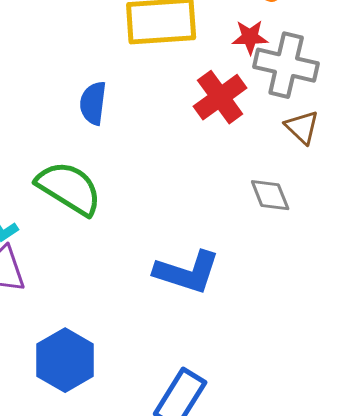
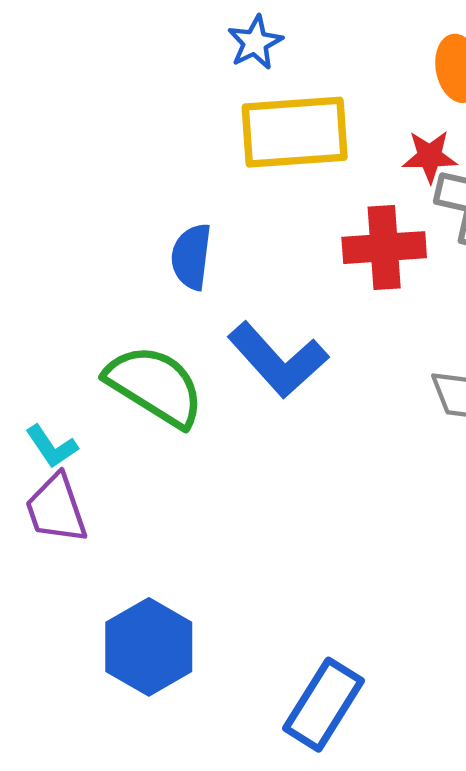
red cross: (220, 97) -> (384, 248), turned 32
blue L-shape: (187, 272) -> (278, 360), moved, turned 30

